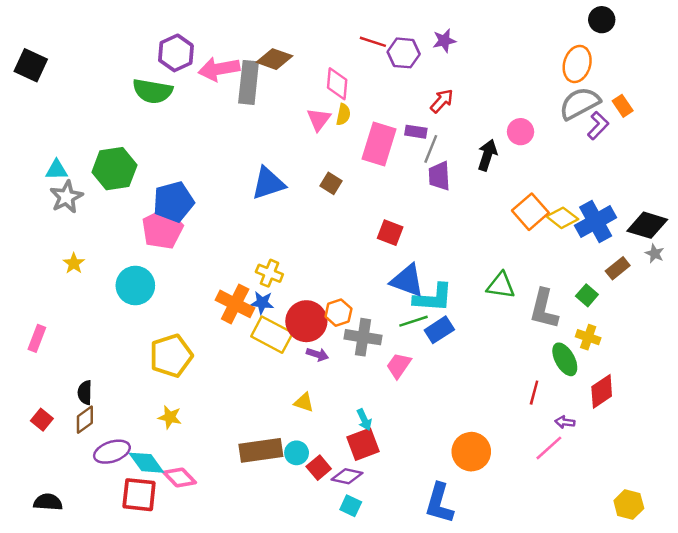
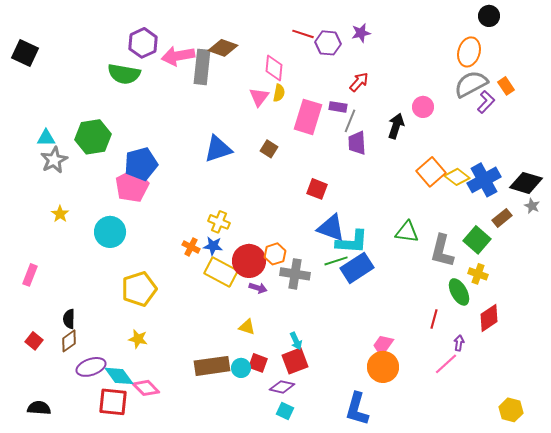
green square: (587, 295) -> (477, 240), size x1.5
orange cross: (235, 304) -> (191, 247), size x0.6
blue rectangle: (439, 330) -> (357, 268), size x1.4
pink trapezoid: (399, 365) -> (383, 345), moved
purple arrow: (565, 422) -> (459, 343), turned 91
red square: (319, 468) -> (258, 363), moved, turned -30

